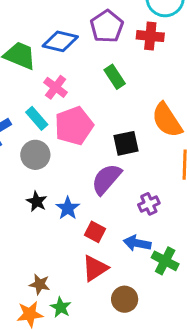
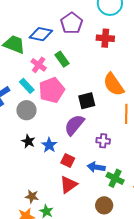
red cross: (150, 36) -> (105, 38), moved
green rectangle: (115, 77) -> (62, 59), moved
purple cross: (149, 204) -> (103, 141), turned 32
brown circle: (125, 299) -> (104, 205), moved

